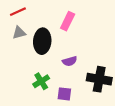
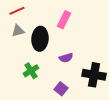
green cross: (41, 81) -> (31, 71), moved
purple square: (64, 94) -> (61, 89), turned 32

